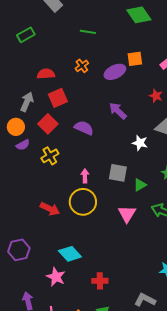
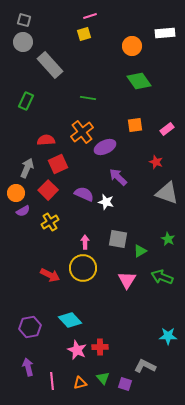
green rectangle: (26, 35) -> (26, 101), turned -36
orange cross: (82, 66) -> (82, 132), size x1.6
purple ellipse: (115, 72) -> (105, 147), moved
white star: (140, 143) -> (106, 202), moved
purple hexagon: (19, 250) -> (30, 327), moved
pink star: (56, 277) -> (77, 350), moved

